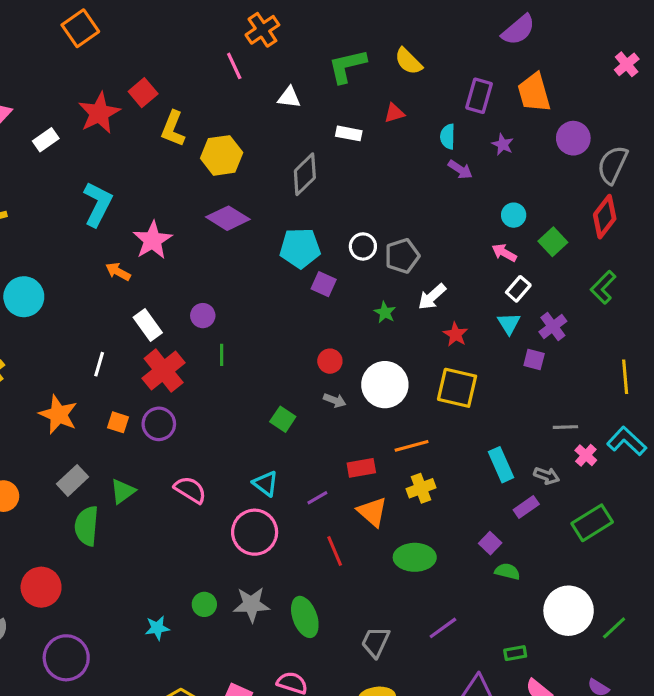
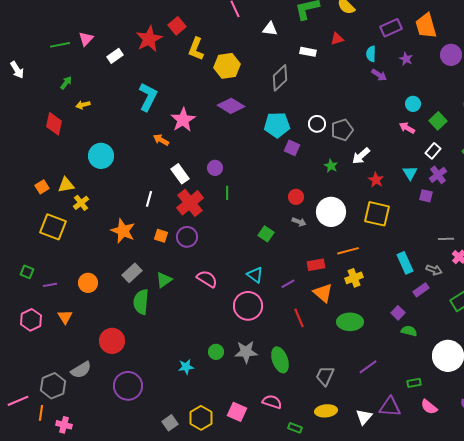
purple rectangle: (479, 96) -> (391, 28), turned 50
white rectangle: (518, 289) -> (433, 151), moved

